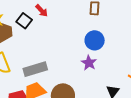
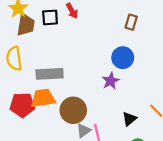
black square: (24, 21) -> (50, 17), turned 35

